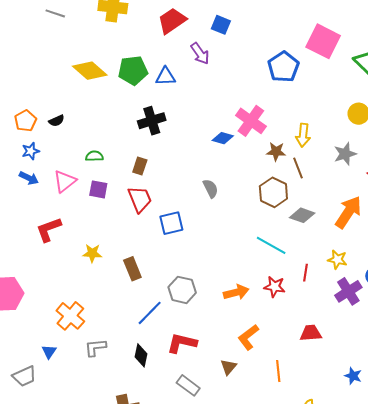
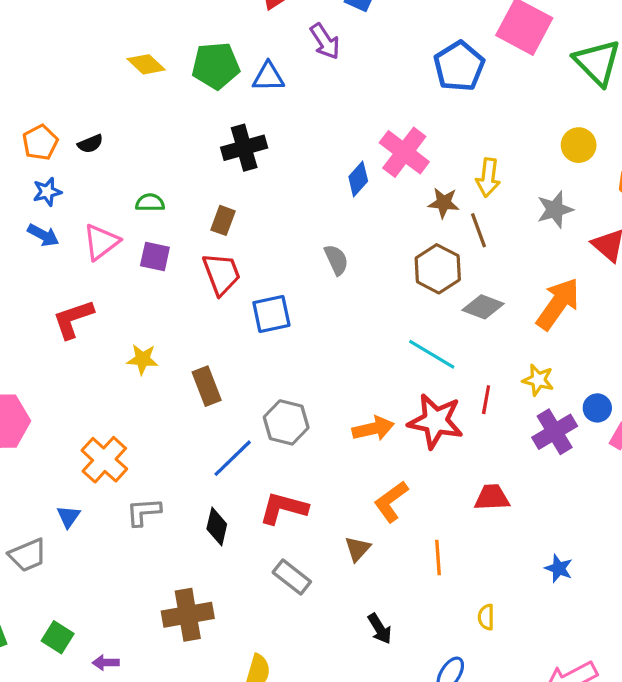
yellow diamond: (90, 71) -> (146, 64), size x0.7
blue diamond: (223, 138) -> (358, 179), turned -65
red star: (275, 287) -> (436, 421), size x1.6

